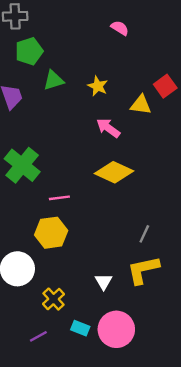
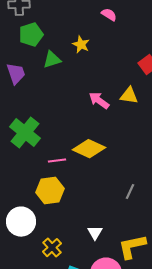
yellow star: (98, 86) -> (81, 45), moved
yellow triangle: (141, 105) -> (129, 96), moved
yellow diamond: (114, 172) -> (89, 149), moved
yellow L-shape: (143, 270) -> (132, 247), moved

